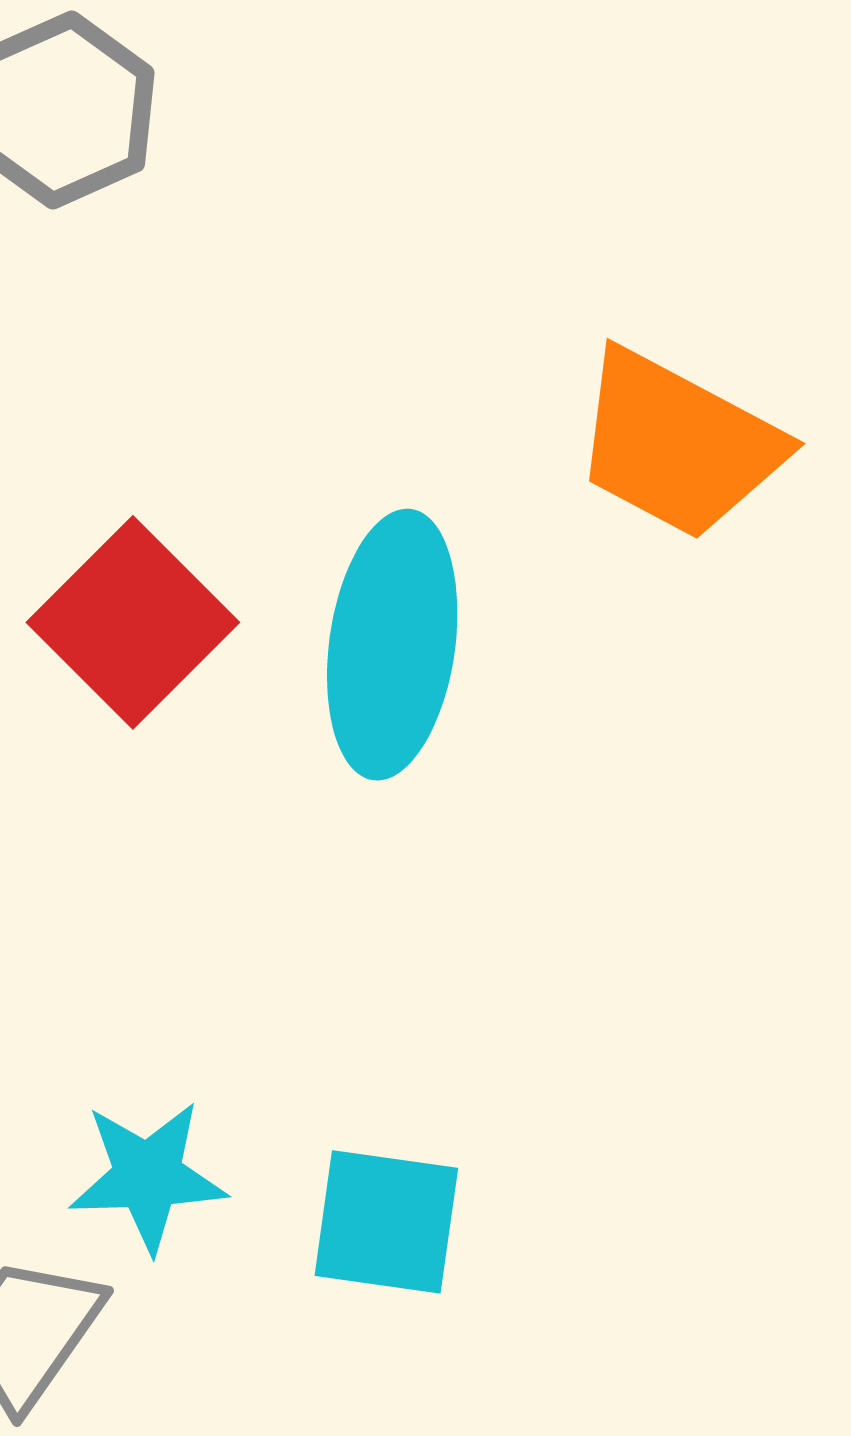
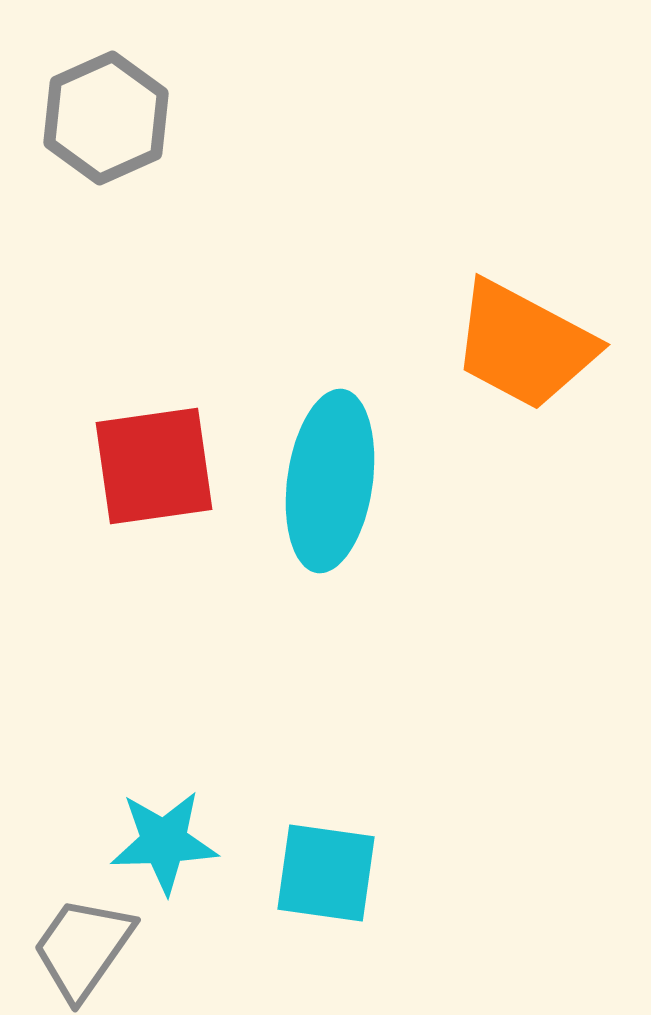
red square: (133, 622) -> (154, 466), turned 37

